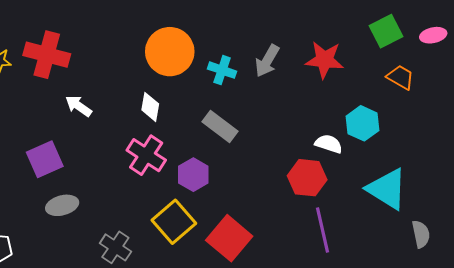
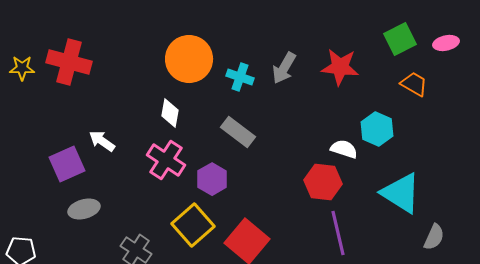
white arrow: (79, 106) -> (102, 141), moved
gray semicircle: (421, 234) -> (434, 237), turned 36

